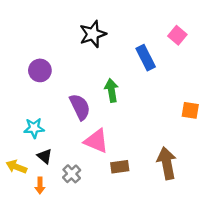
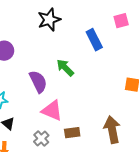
pink square: (177, 35) -> (121, 21), turned 35
green arrow: (112, 90) -> (65, 68), turned -36
gray cross: (72, 174) -> (41, 139), moved

